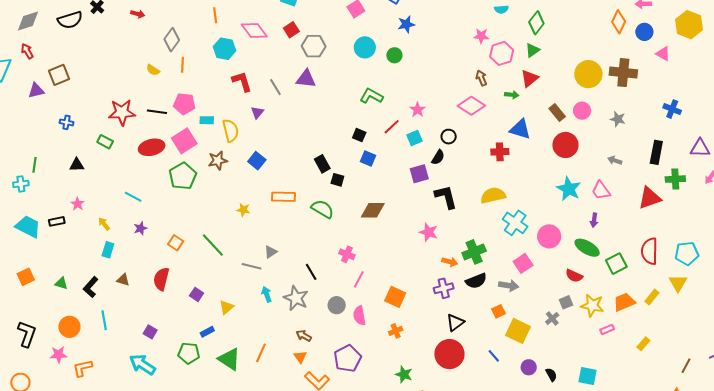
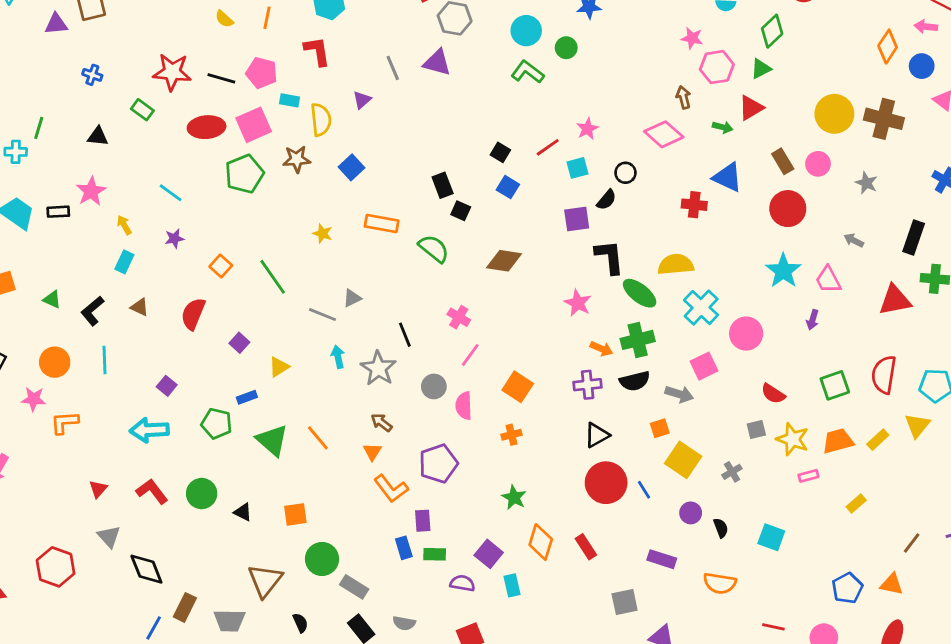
red L-shape: (242, 81) -> (317, 51), moved
green L-shape: (371, 96) -> (527, 72), moved
pink star: (78, 204) -> (91, 191), size x1.5
green ellipse: (587, 248) -> (640, 293), moved
gray cross: (552, 318) -> (732, 472), moved
orange line: (261, 353) -> (318, 438), turned -72
red circle: (449, 354) -> (606, 483), moved
cyan arrow: (142, 365) -> (149, 430), turned -44

